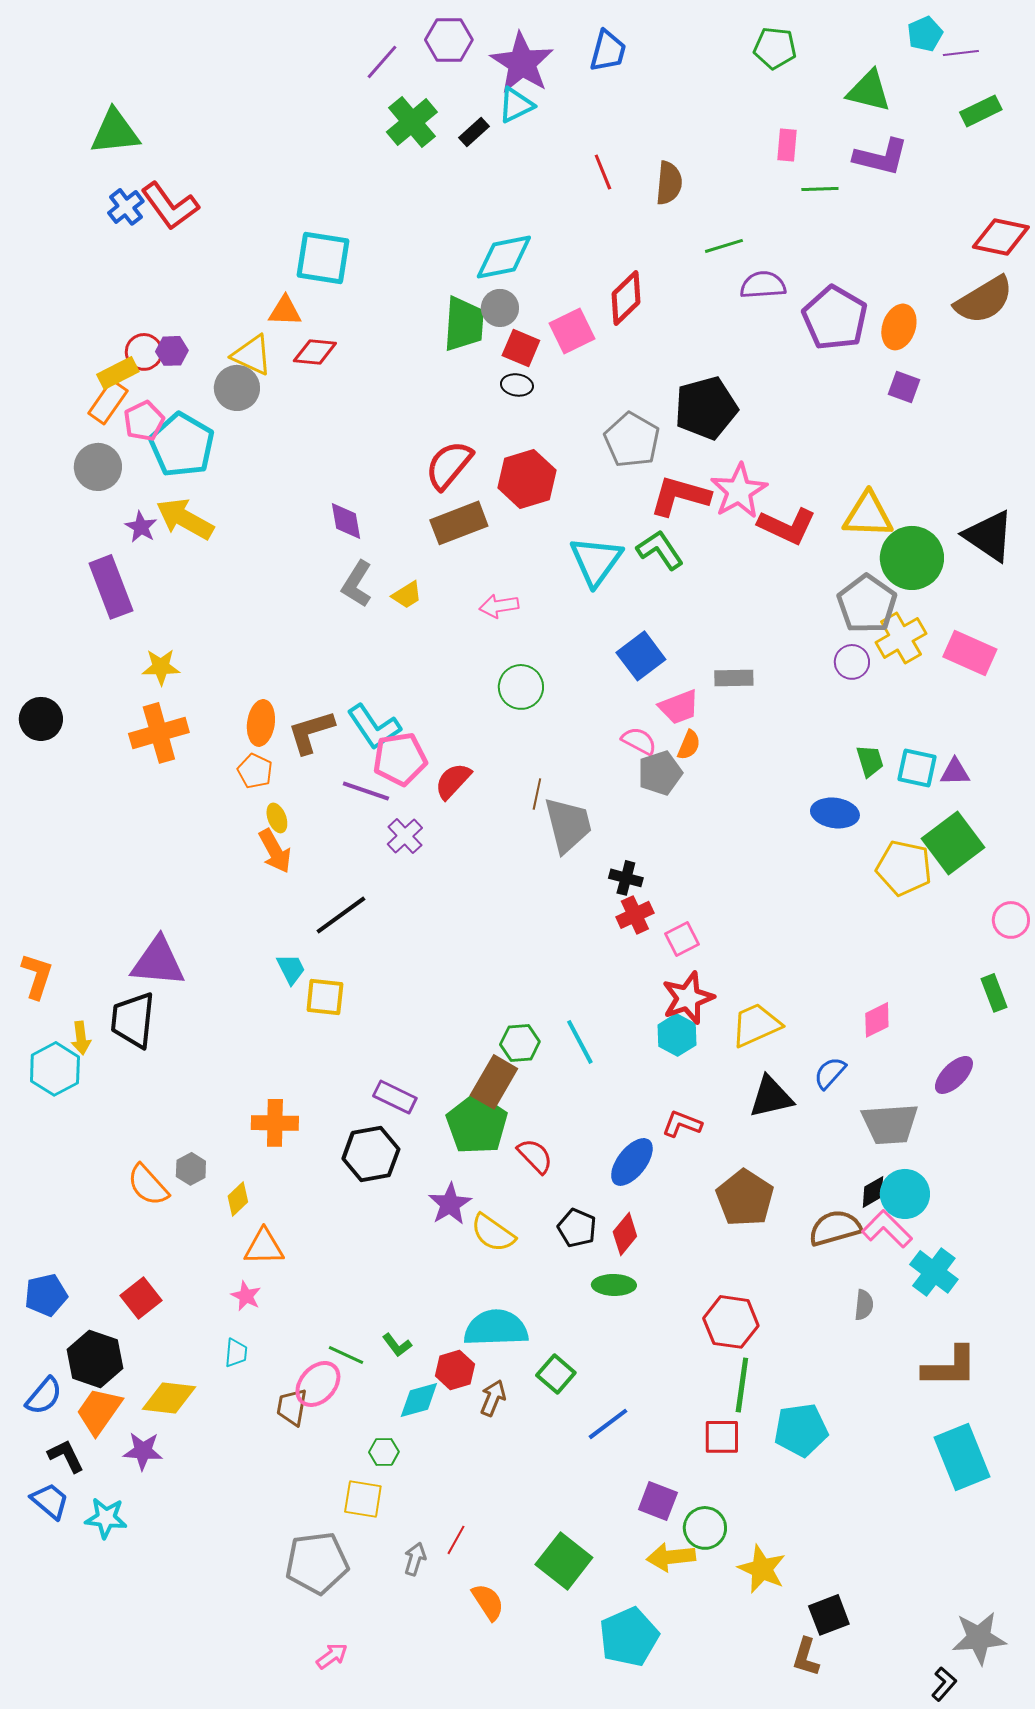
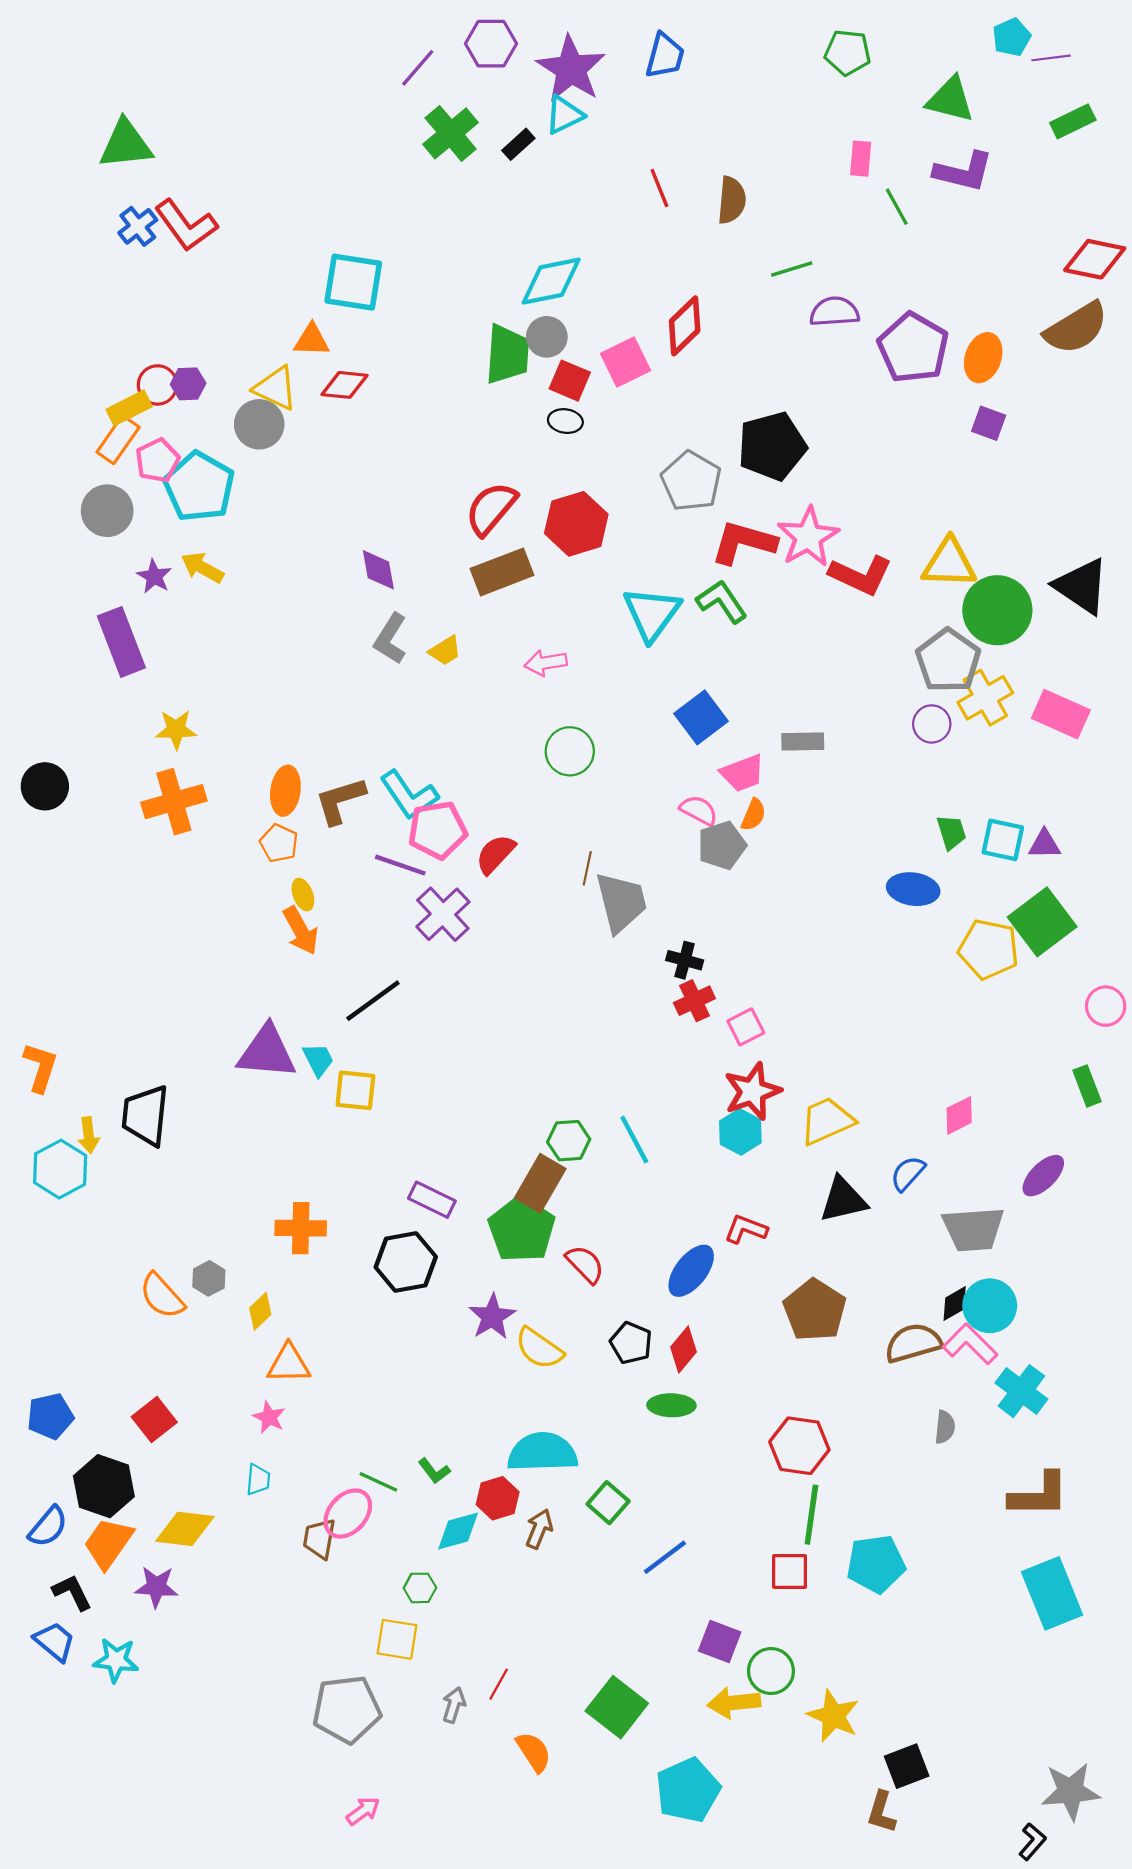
green line: (820, 189) -> (897, 207), turned 63
yellow arrow: (185, 519) -> (202, 568), size x0.7
purple cross: (405, 836) -> (443, 914), size x1.4
purple triangle: (158, 962) -> (267, 1052), moved

